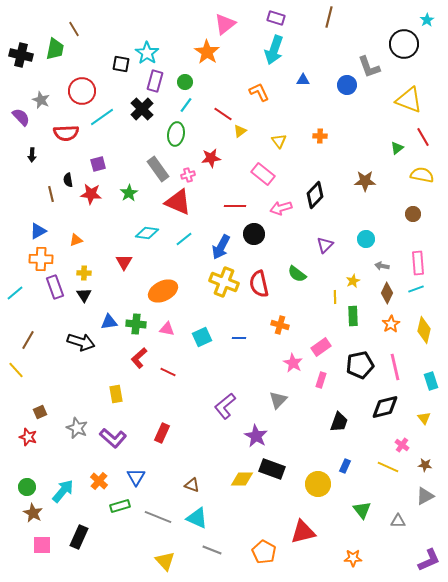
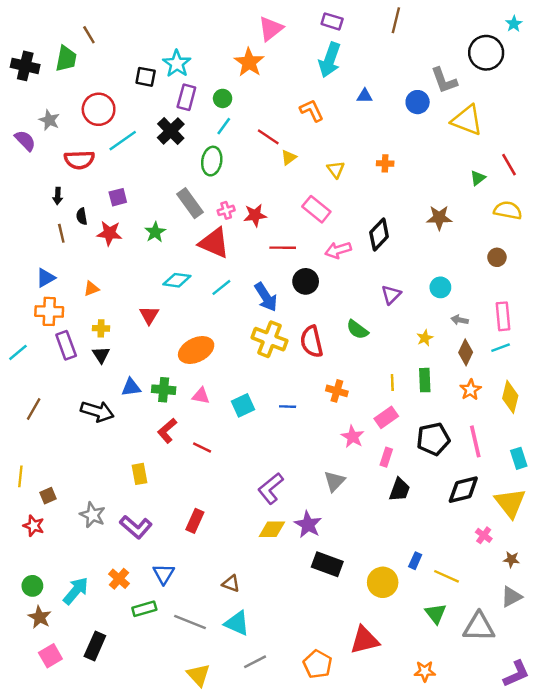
yellow triangle: (409, 100) -> (467, 120), moved
black arrow: (32, 155) -> (58, 196), moved
red star: (211, 158) -> (255, 215), moved
blue arrow: (221, 247) -> (266, 297), turned -60
yellow line: (335, 297) -> (392, 382), moved
yellow line: (16, 370) -> (20, 476), moved, turned 48
yellow triangle: (424, 418) -> (510, 503), size x2.0
black trapezoid: (339, 422) -> (399, 490), moved
yellow line: (388, 467) -> (446, 576), moved
yellow diamond: (242, 479) -> (272, 529), moved
gray triangle: (398, 521) -> (479, 627), size x1.8
pink square: (42, 545) -> (50, 656), turned -30
gray line: (212, 550) -> (255, 662), turned -48

